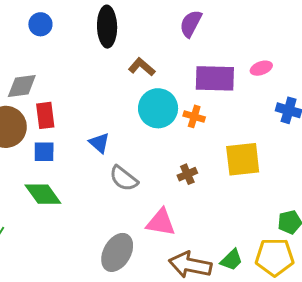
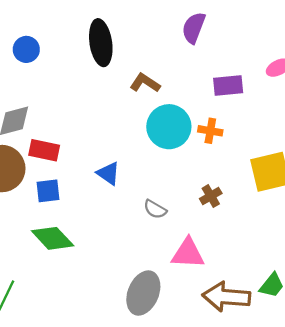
purple rectangle: (215, 78) -> (228, 86), size x0.7
red rectangle: (45, 115) -> (44, 150), turned -64
gray semicircle: (124, 179) -> (155, 209), moved, size x0.7

